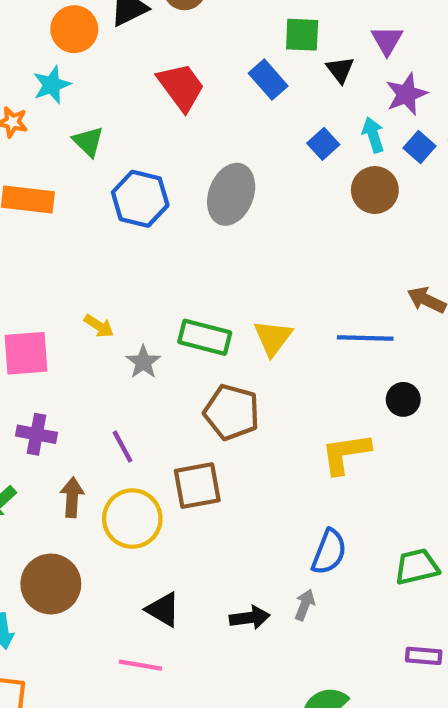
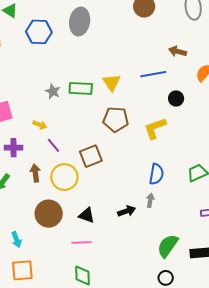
yellow arrow: (99, 326) -> (40, 125), moved
gray star: (143, 362) -> (53, 91), moved
brown pentagon: (232, 412) -> (116, 119), moved
brown circle: (51, 584) -> (49, 214), moved

